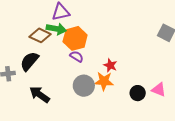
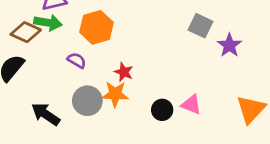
orange hexagon: (75, 38) -> (96, 27), moved
black arrow: (40, 94) -> (46, 114), moved

